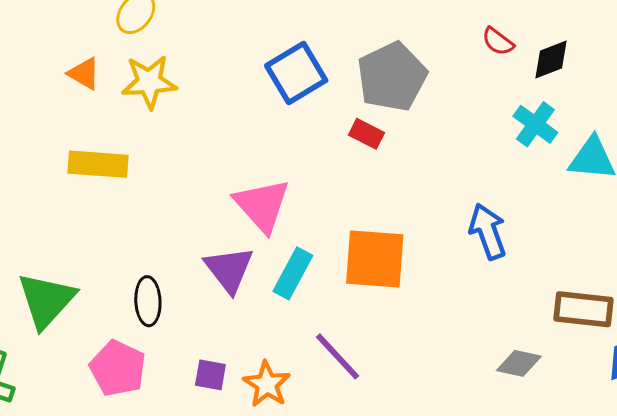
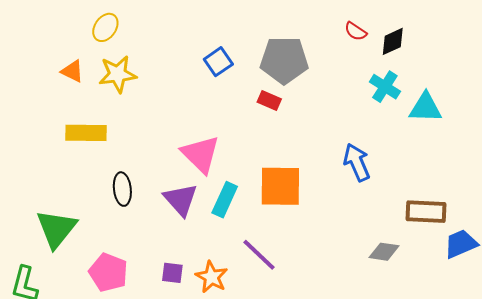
blue square: (296, 73) -> (218, 62), size x0.7
gray pentagon: (392, 77) -> (284, 60), turned 30
black ellipse: (148, 301) -> (122, 189), moved

